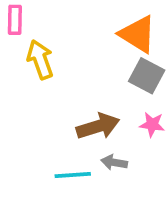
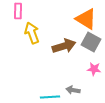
brown arrow: (98, 126) -> (64, 46), moved

